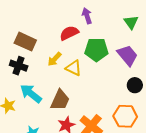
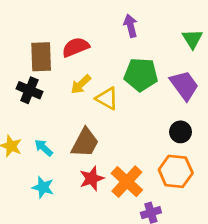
red semicircle: (69, 33) -> (76, 47), moved
brown rectangle: (25, 42) -> (41, 57), turned 60
black circle: (135, 85) -> (181, 132), moved
cyan arrow: (31, 93) -> (44, 148), moved, size x0.6

